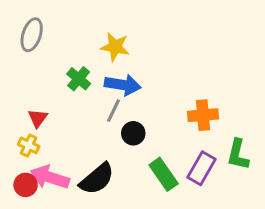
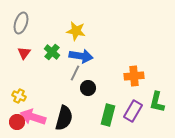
red triangle: (38, 118) -> (24, 53), moved
green rectangle: (164, 174) -> (108, 115), turned 50
black semicircle: (97, 179) -> (64, 118), turned -35

